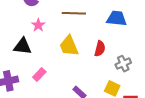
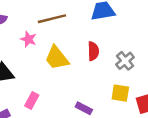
pink star: (38, 25) -> (28, 39), moved

